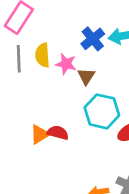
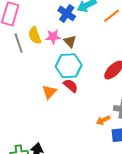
cyan hexagon: (102, 111) -> (69, 66), moved
red semicircle: (58, 133) -> (71, 86), moved, turned 42

